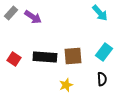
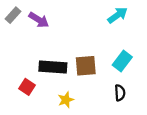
cyan arrow: (100, 13) -> (118, 15), turned -84
red square: (14, 59) -> (27, 87), moved
yellow star: (66, 85) -> (66, 100), moved

